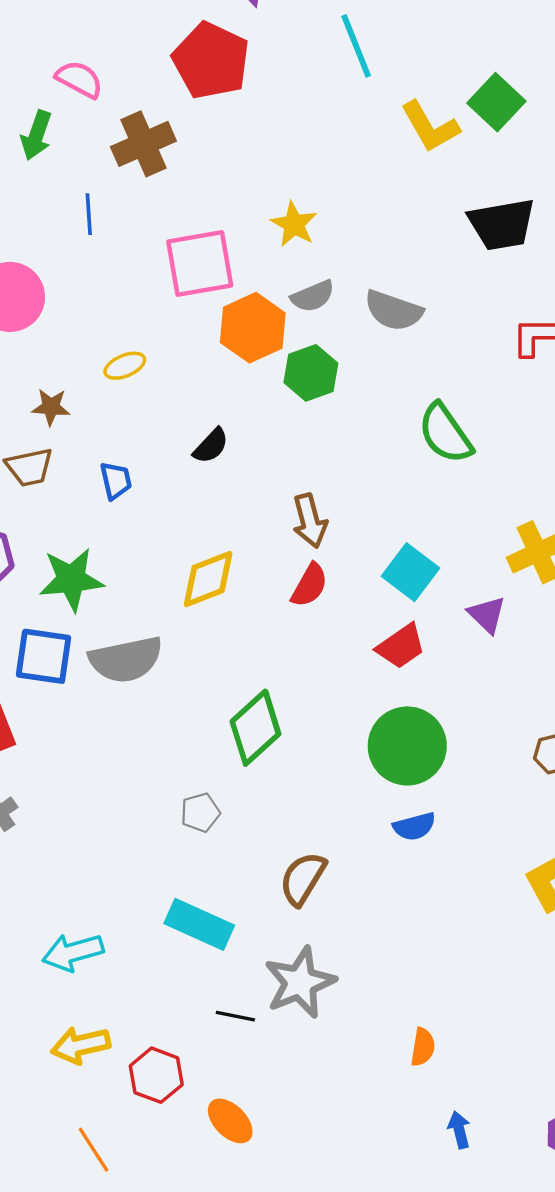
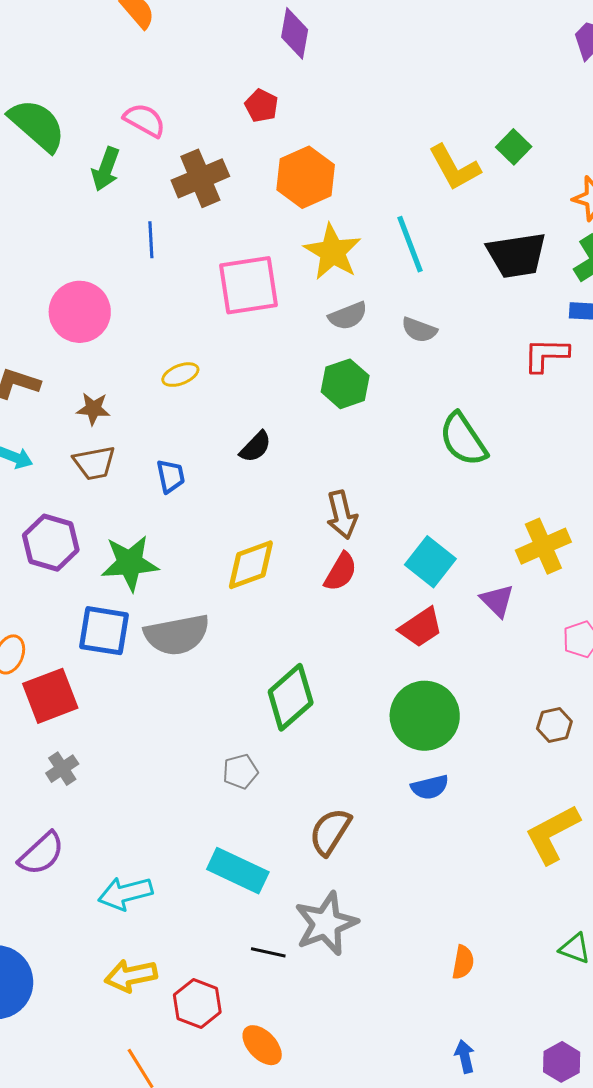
cyan line: (356, 46) -> (410, 244), moved
red pentagon: (211, 61) -> (262, 106), size x0.5
green square: (496, 102) -> (514, 147), size x0.7
yellow star: (294, 224) -> (332, 252), size x1.4
gray semicircle: (393, 311) -> (419, 330), size x0.7
orange hexagon: (253, 328) -> (306, 177), moved
brown star: (51, 407) -> (93, 409), moved
orange semicircle: (423, 1047) -> (463, 962), moved

